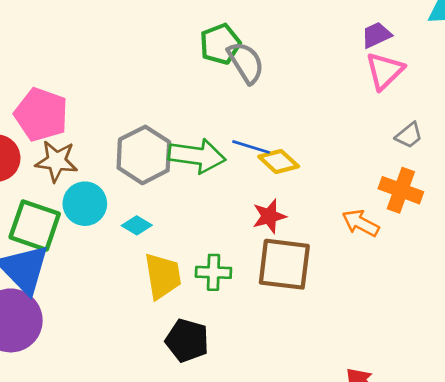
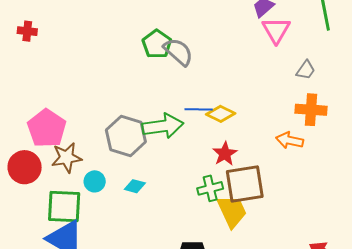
pink pentagon: (41, 115) -> (47, 128), turned 30
cyan circle: (85, 204) -> (95, 181), size x0.7
green cross: (213, 272) -> (210, 188), moved
yellow trapezoid: (163, 276) -> (232, 211), moved

